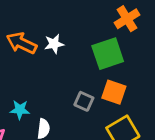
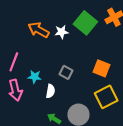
green square: (108, 54) -> (85, 23), moved, turned -35
gray square: (84, 101) -> (66, 72), moved

